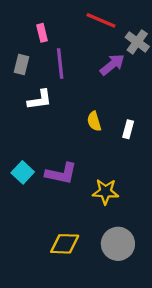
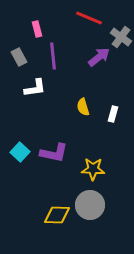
gray rectangle: (22, 65) -> (19, 57), turned -42
gray circle: (118, 244) -> (90, 205), moved

